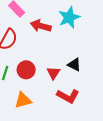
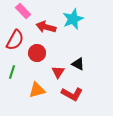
red circle: (26, 70) -> (37, 53), moved
orange triangle: (23, 100) -> (37, 90), moved

